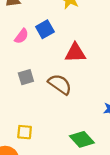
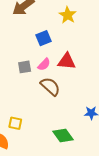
pink semicircle: (22, 36) -> (44, 64), moved
gray square: (26, 77) -> (25, 67), moved

